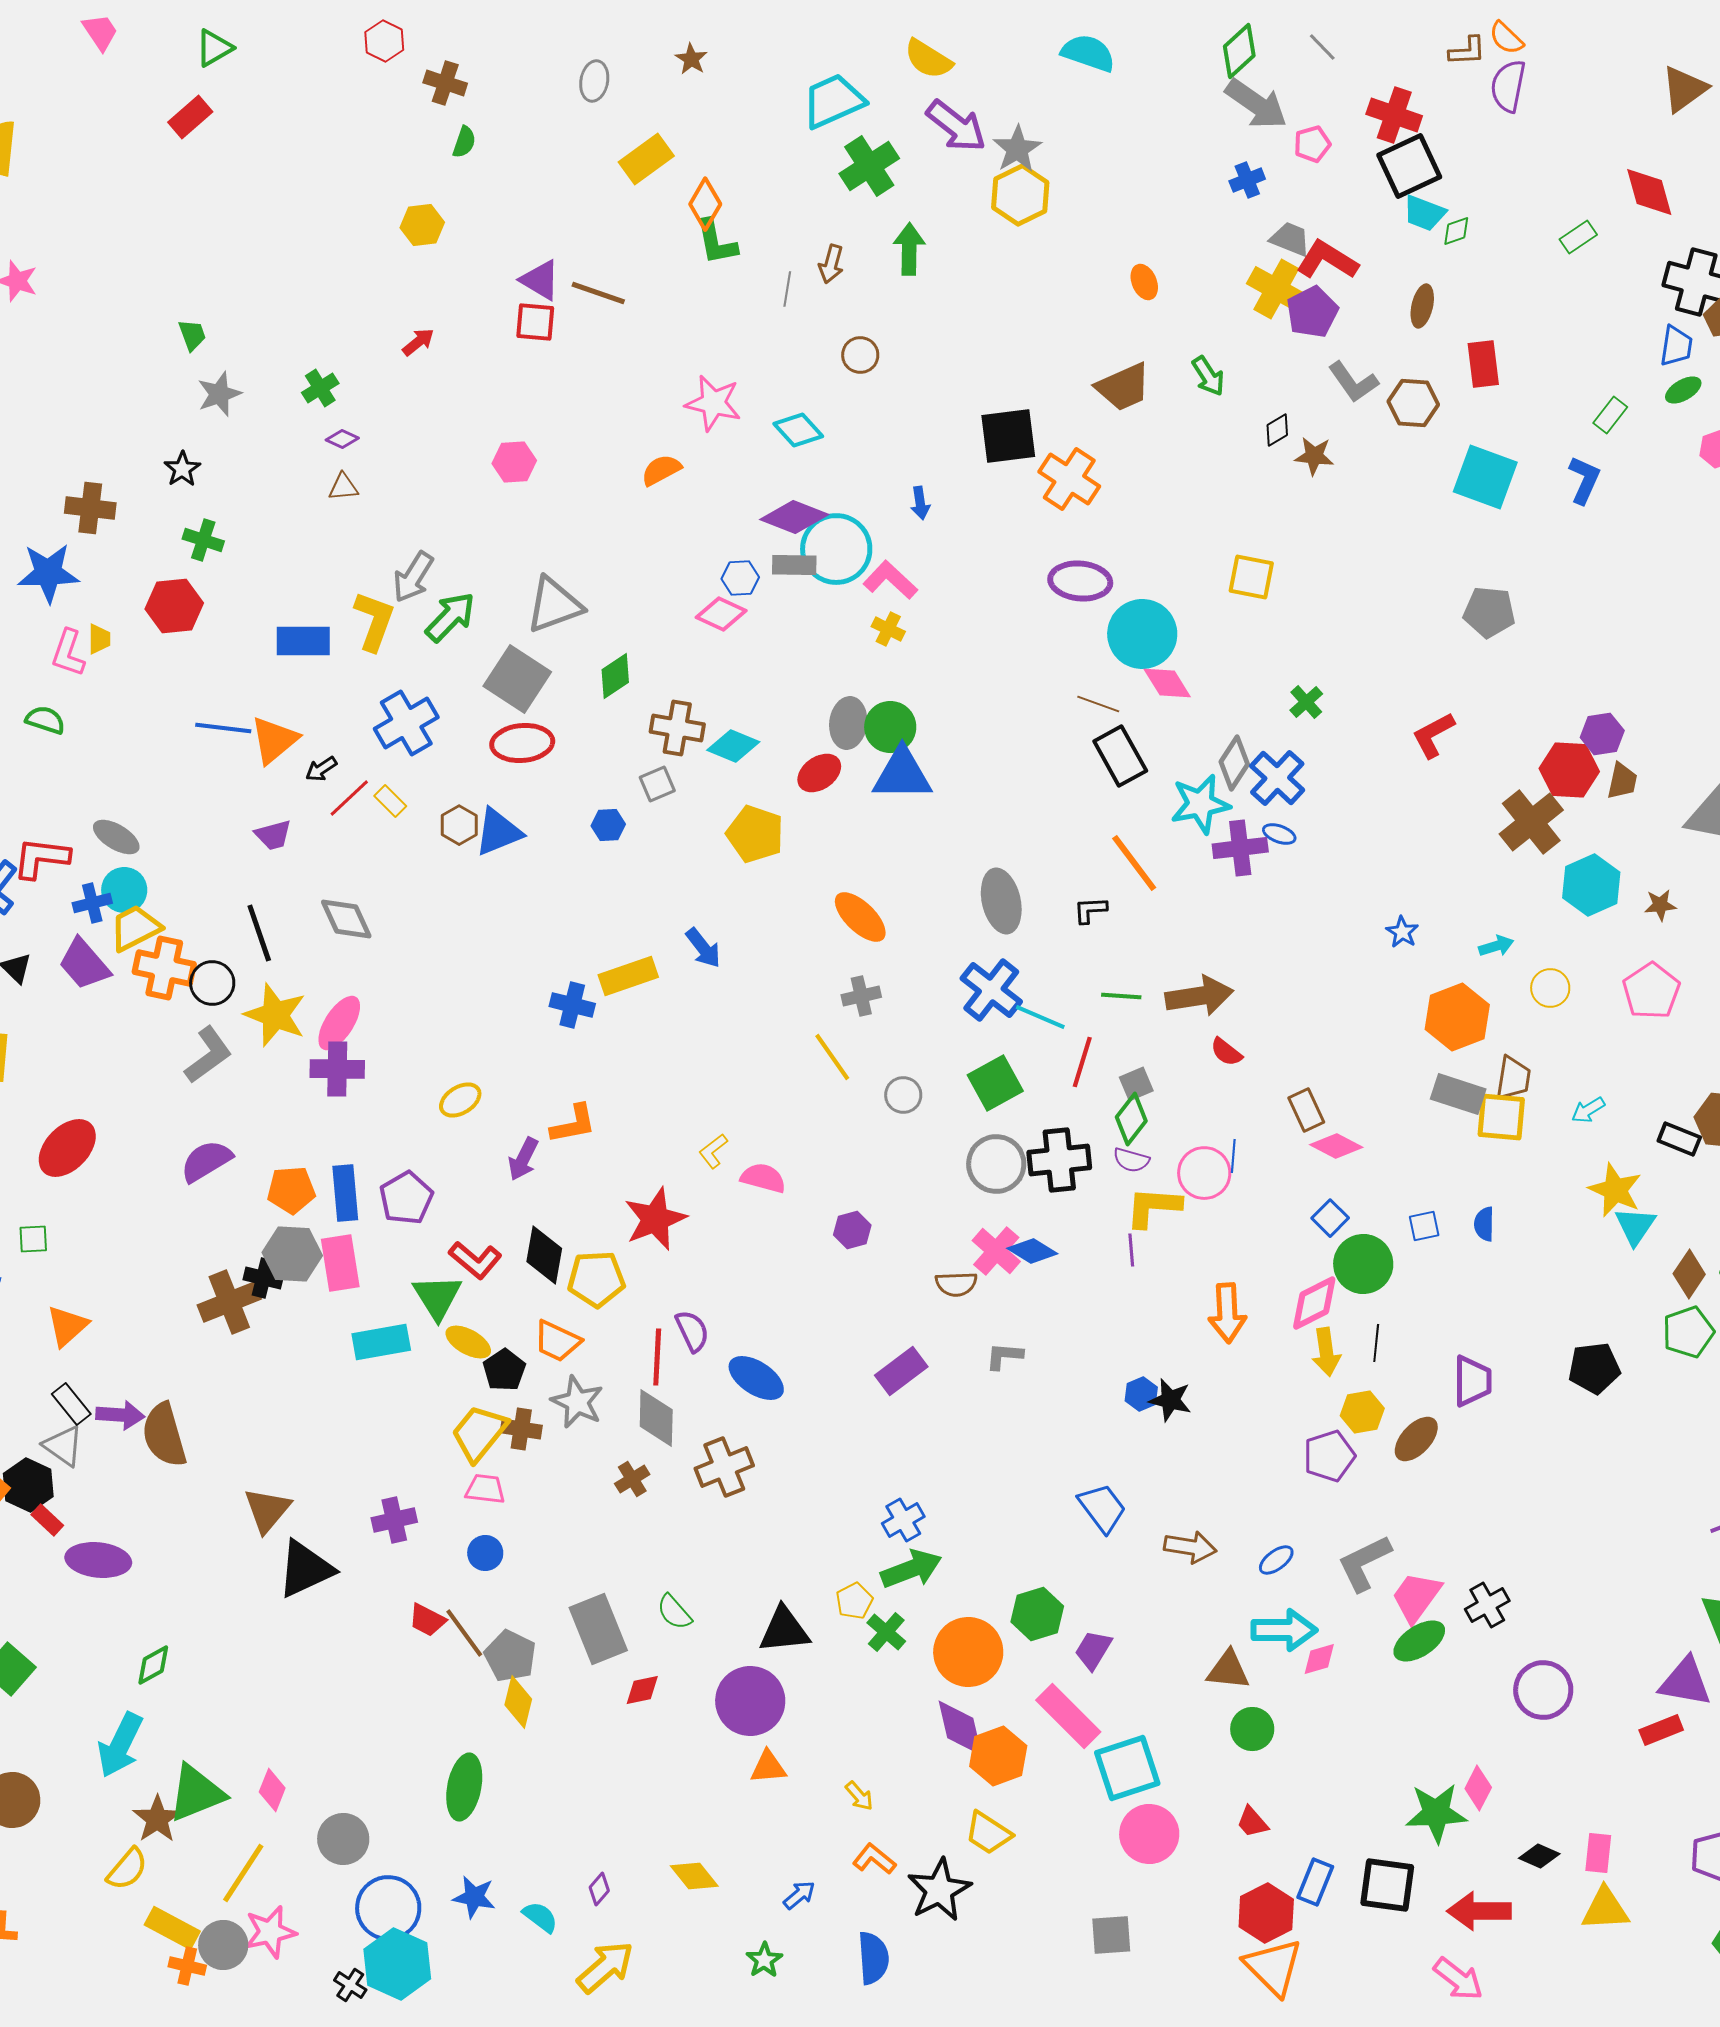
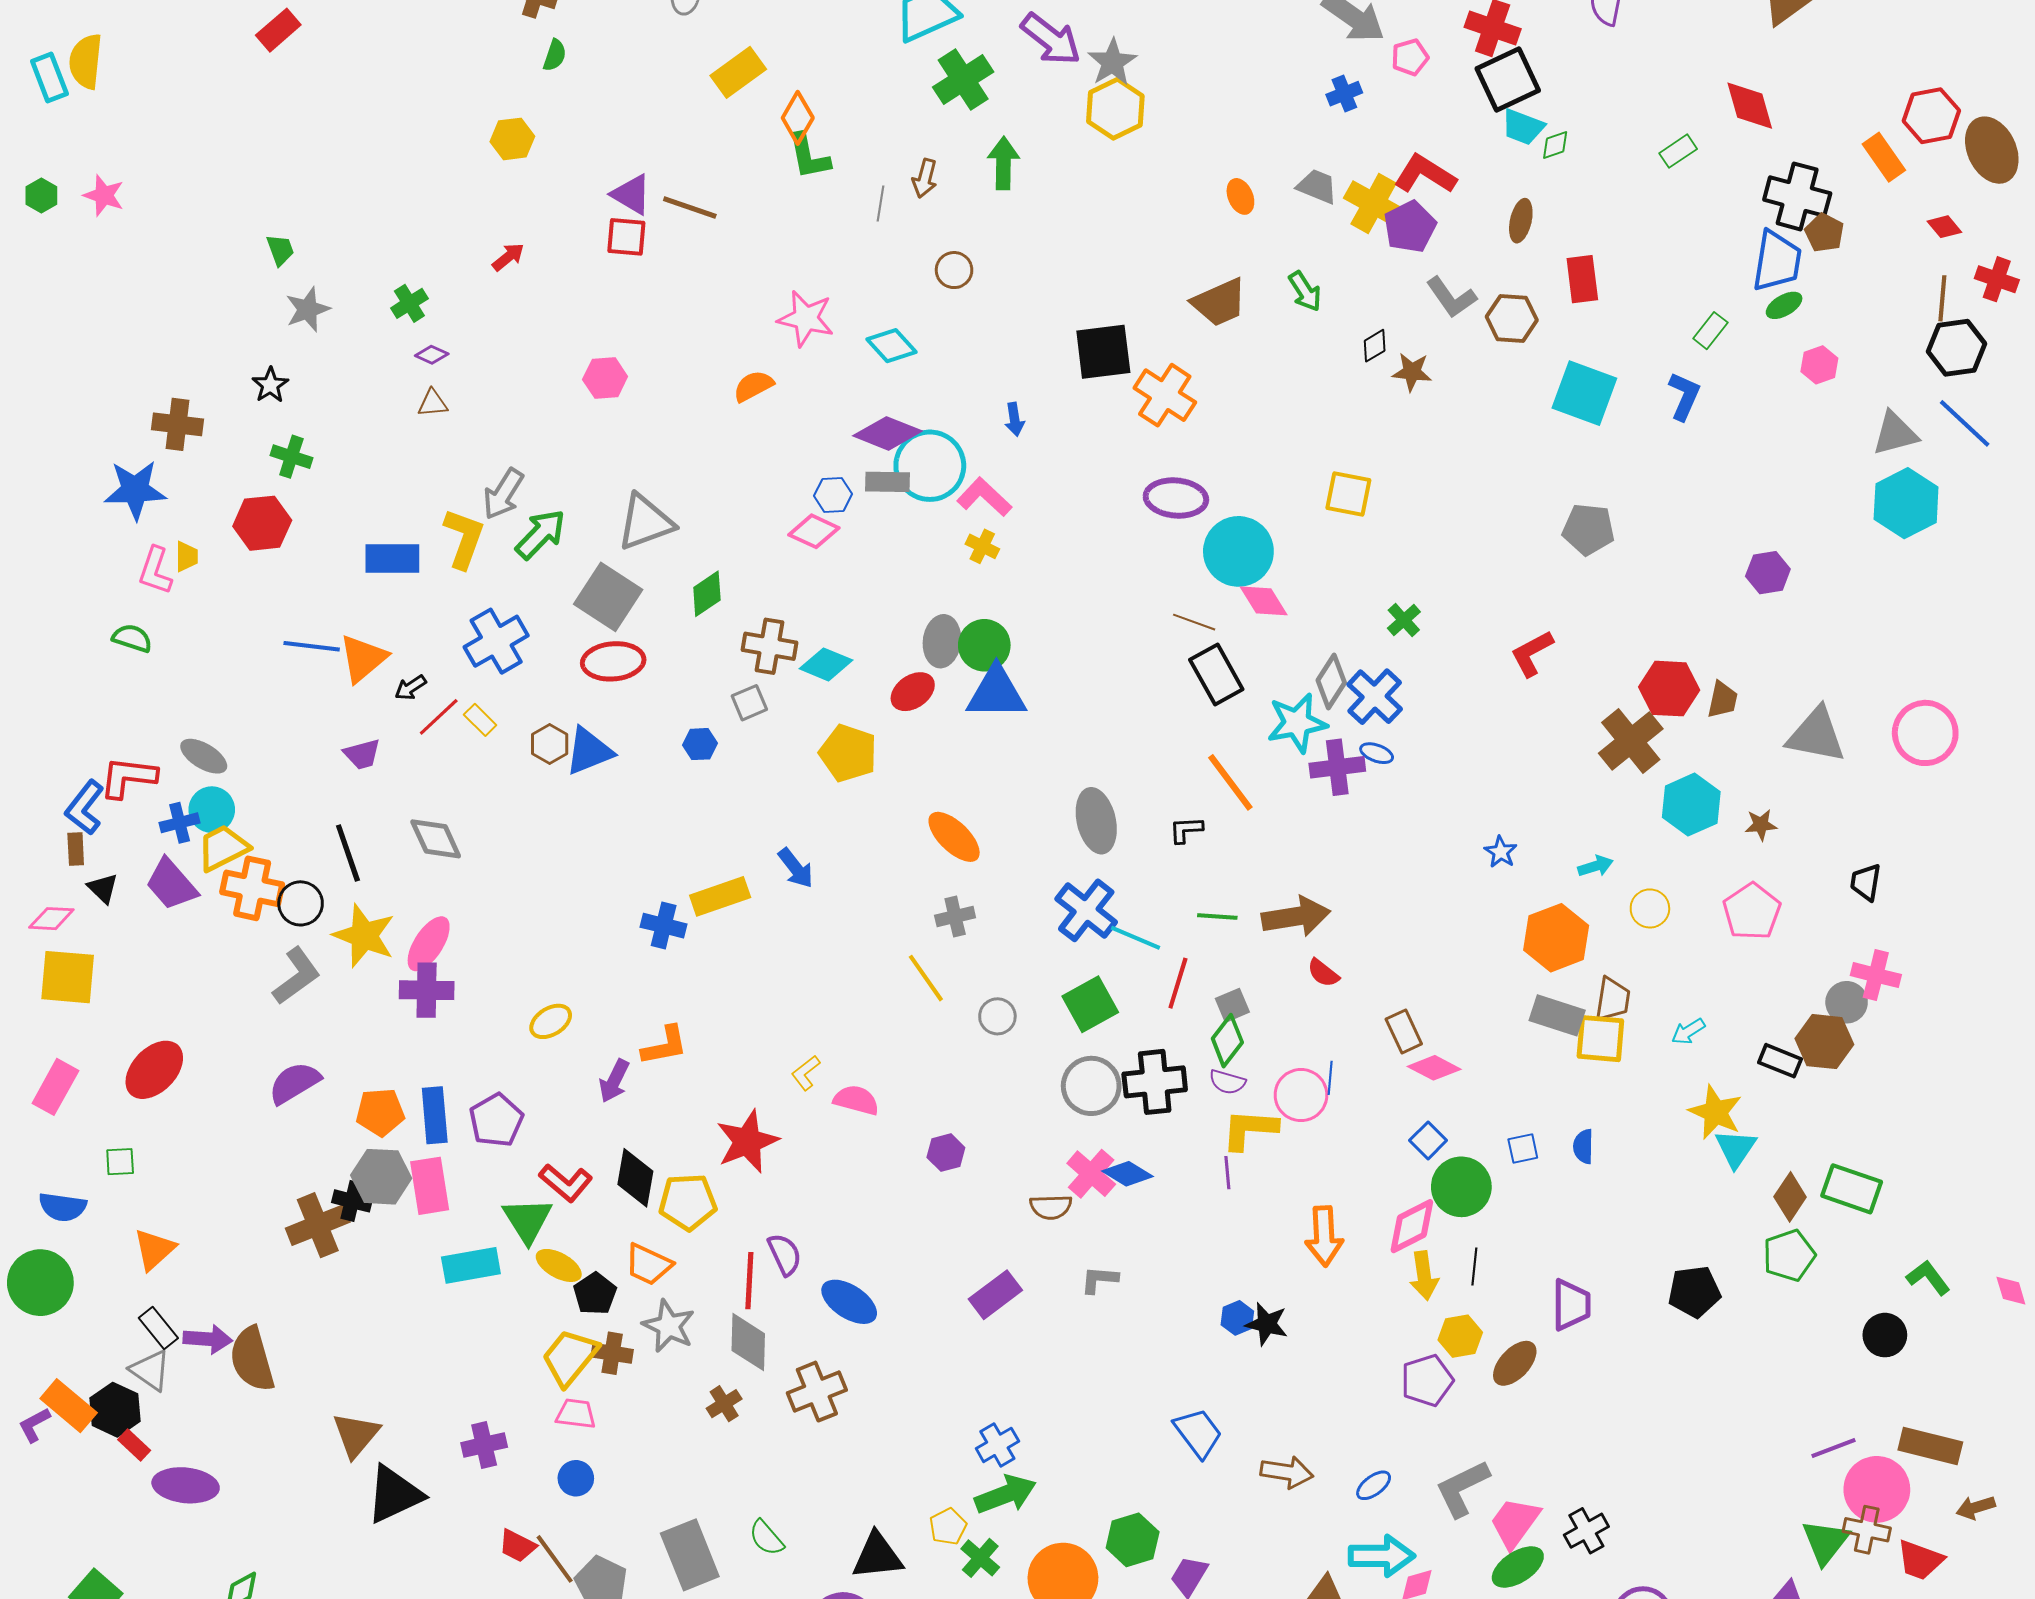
gray trapezoid: (1290, 239) -> (1317, 186), moved
blue trapezoid: (1676, 346) -> (1777, 261), size x1.5
purple hexagon: (1602, 734) -> (1768, 573), moved

